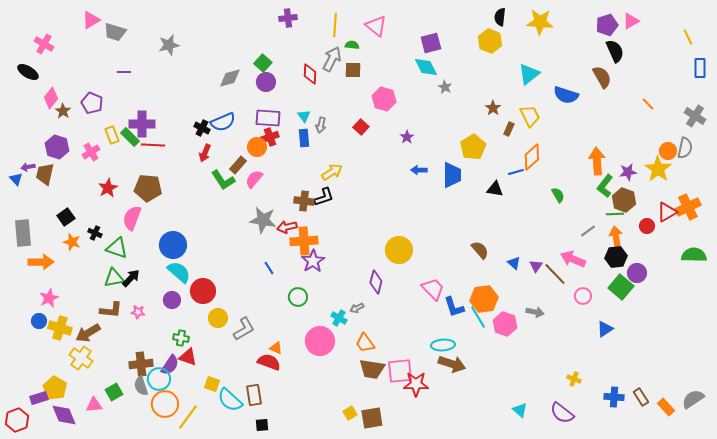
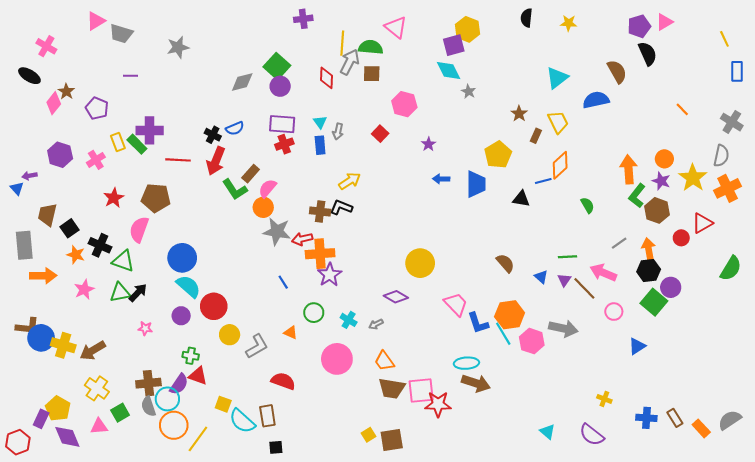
yellow star: (540, 22) -> (569, 23), size x0.6
yellow line: (335, 25) -> (342, 43), moved
yellow hexagon: (490, 41) -> (467, 29), moved
green semicircle: (352, 45) -> (371, 47), size x1.6
green square: (263, 63) -> (277, 66), size x1.4
brown semicircle: (602, 77) -> (617, 71), moved
blue semicircle: (566, 95) -> (596, 100), turned 150
brown star: (63, 111) -> (66, 91), moved
blue semicircle: (223, 122) -> (235, 128), size x0.7
red line: (153, 145) -> (178, 160), moved
orange circle: (257, 147) -> (263, 207), moved
orange circle: (668, 151) -> (664, 159), moved
red arrow: (205, 153) -> (216, 161), size x1.5
purple star: (628, 172) -> (661, 181), turned 30
brown trapezoid: (45, 174) -> (47, 215), moved
black L-shape: (324, 197) -> (341, 207), turned -140
orange cross: (688, 207) -> (728, 188), moved
green line: (615, 214) -> (568, 257), moved
black cross: (95, 233) -> (100, 245), size x1.5
green semicircle: (694, 255) -> (731, 268), turned 120
purple diamond: (376, 282) -> (396, 297), turned -75
pink star: (49, 298) -> (84, 289), moved
brown L-shape: (111, 310) -> (27, 326), moved
gray arrow: (535, 312) -> (563, 328), size x1.5
cyan cross: (339, 318) -> (349, 320), moved
blue circle: (39, 321) -> (41, 338), size x1.6
orange triangle: (276, 348) -> (291, 333), moved
yellow cross: (81, 358) -> (97, 388), moved
purple rectangle: (39, 398) -> (41, 419), turned -48

